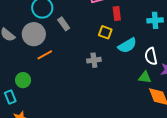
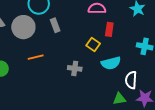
orange line: (45, 55) -> (36, 57), moved
green triangle: (145, 77) -> (119, 99), turned -32

